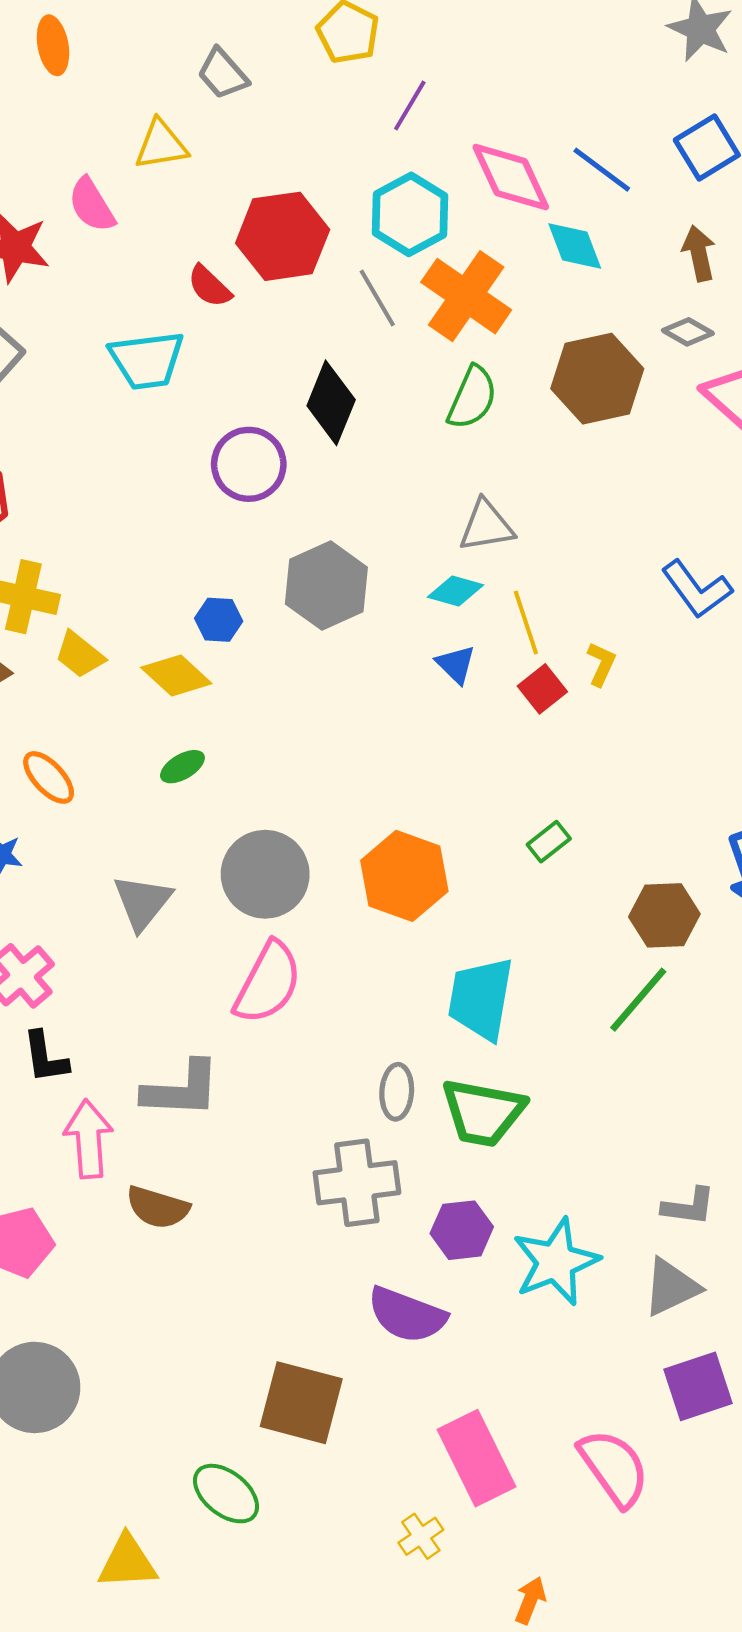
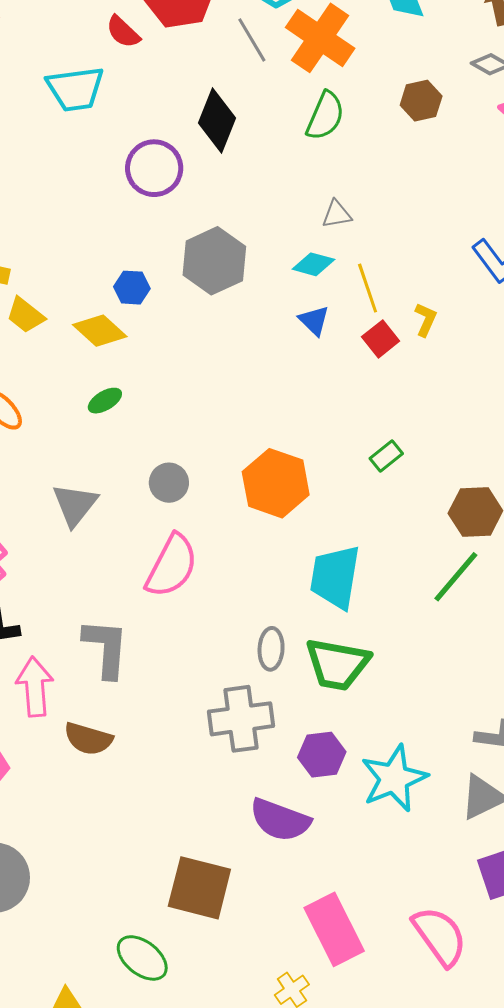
brown hexagon: (597, 379) -> (421, 101), size x0.6
gray triangle: (486, 526) -> (337, 214), size x0.7
gray circle: (265, 874) -> (169, 483), size x0.6
gray L-shape: (181, 1089) -> (106, 648), turned -88

